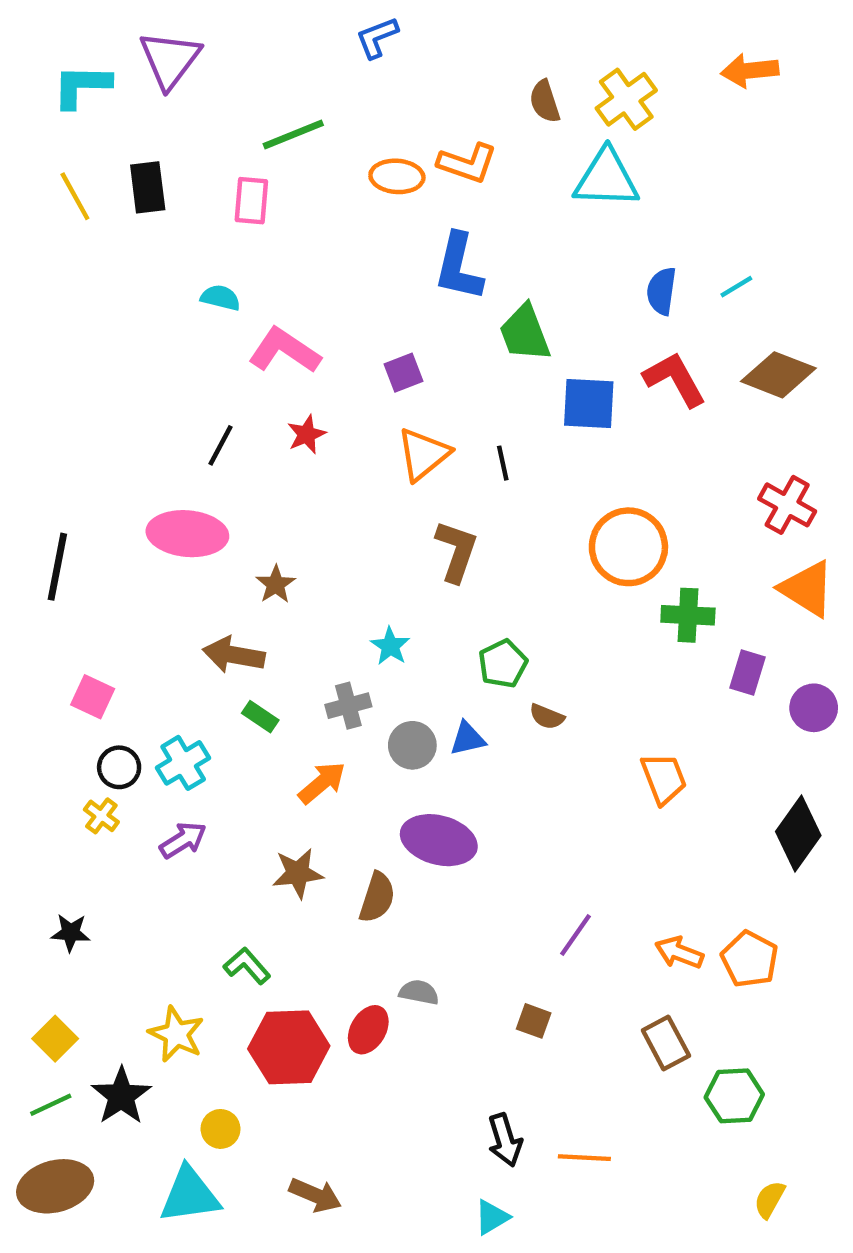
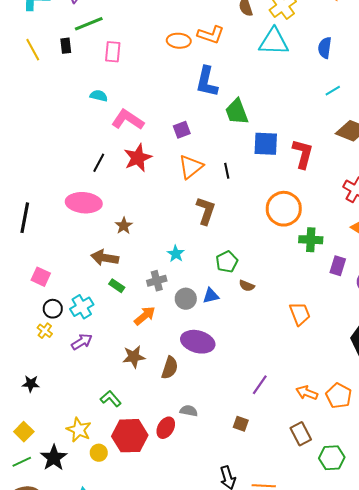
green line: (293, 134) -> (89, 24), moved
black rectangle: (148, 187) -> (66, 46), size x0.7
blue semicircle: (662, 291) -> (325, 48), moved
red L-shape: (675, 379) -> (303, 154), moved, turned 44
red star: (307, 434) -> (138, 158), size x1.6
yellow circle: (221, 1129) -> (99, 453), moved

